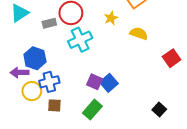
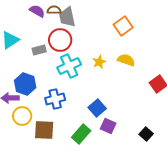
yellow star: (111, 18) -> (99, 62), moved
blue cross: (49, 82) -> (55, 99), moved
purple square: (95, 82) -> (108, 126), moved
brown square: (54, 105) -> (44, 130), size x1.5

